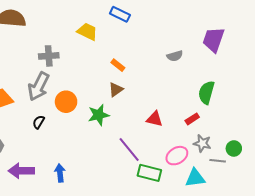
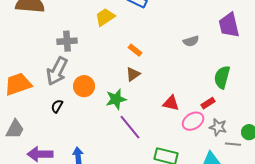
yellow trapezoid: (87, 32) -> (105, 17), turned -60
purple trapezoid: (213, 40) -> (229, 25), turned -32
purple line: (129, 150) -> (130, 127), moved
pink ellipse: (177, 156) -> (193, 121), moved

